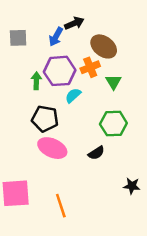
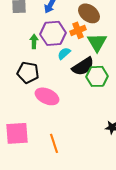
green triangle: (113, 82) -> (97, 42), size x1.5
black pentagon: (45, 119) -> (28, 72), moved
black semicircle: (96, 153) -> (83, 66), moved, size x1.6

